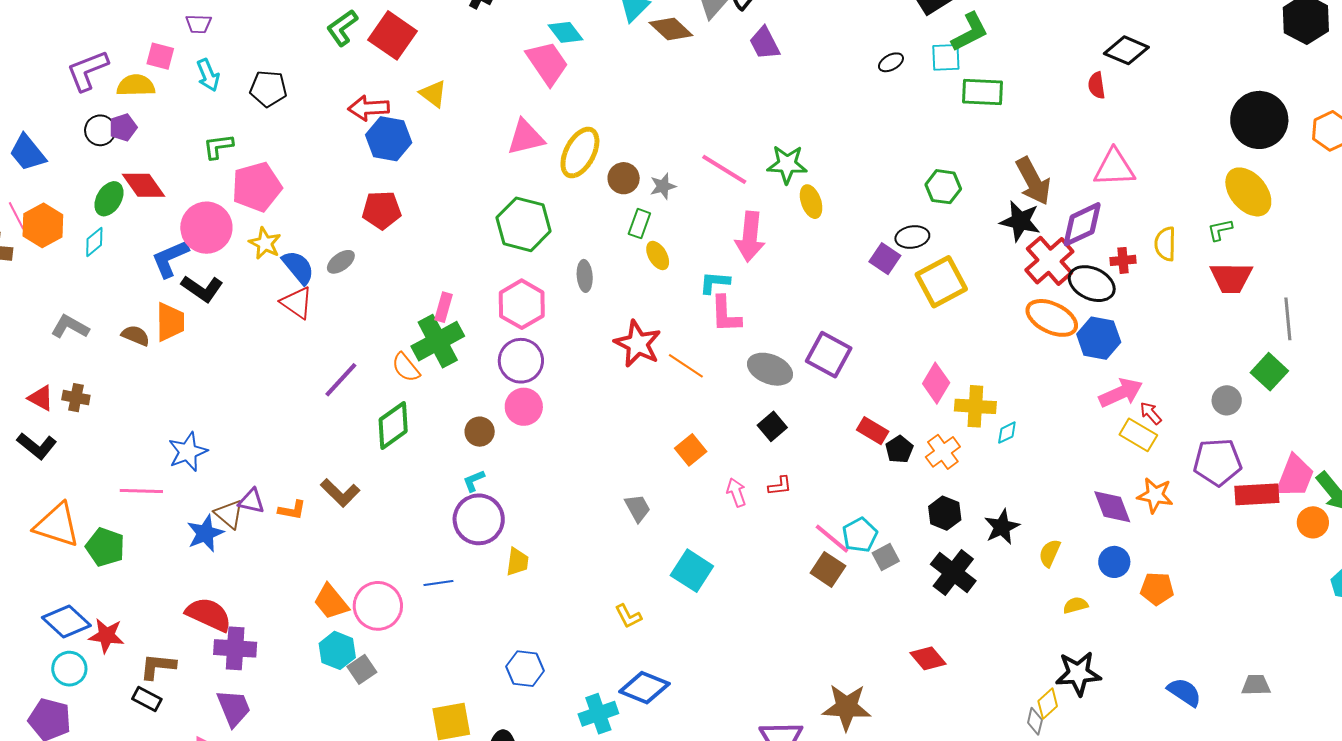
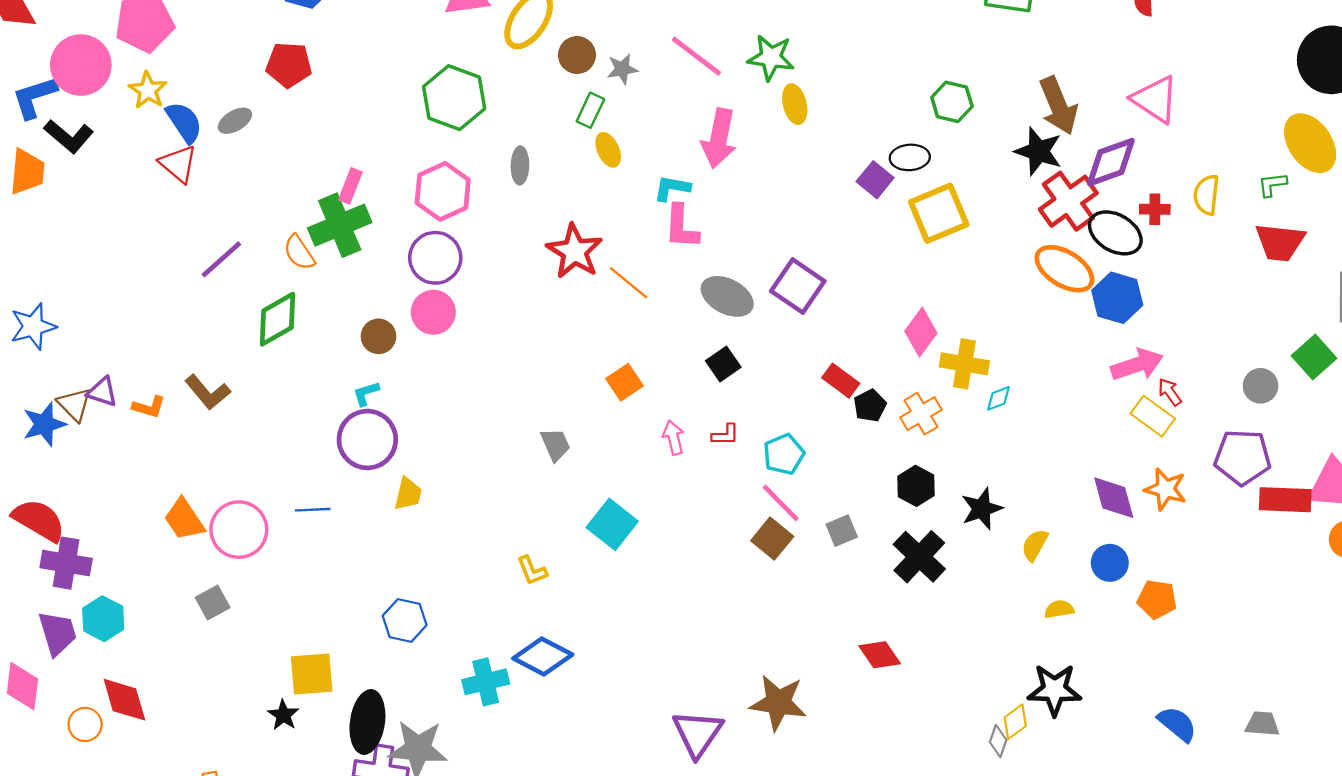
pink triangle: (1114, 168) -> (1155, 99), turned 30
cyan pentagon: (860, 535) -> (784, 454), moved
cyan hexagon: (337, 650) -> (103, 619), moved

